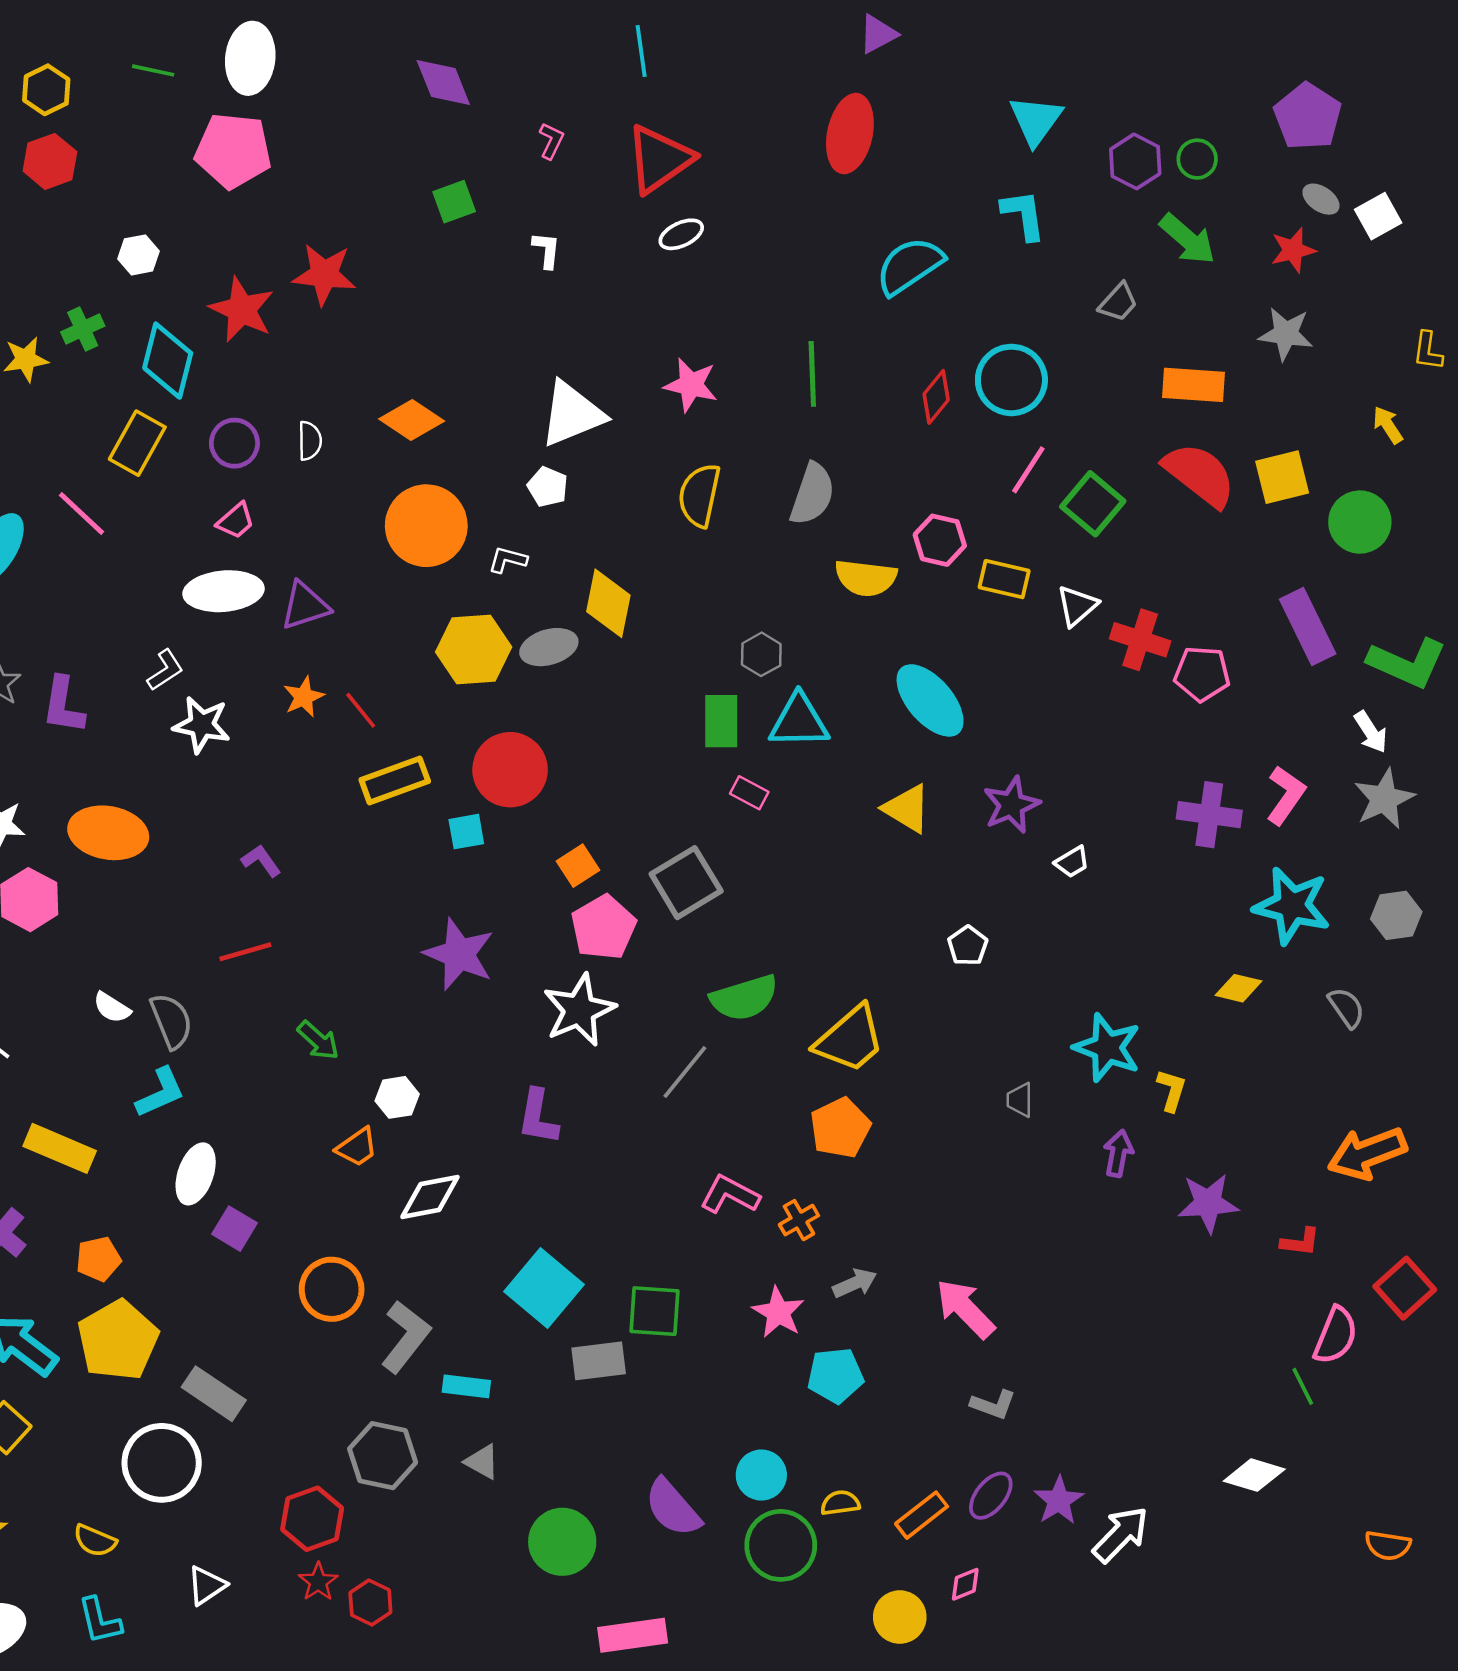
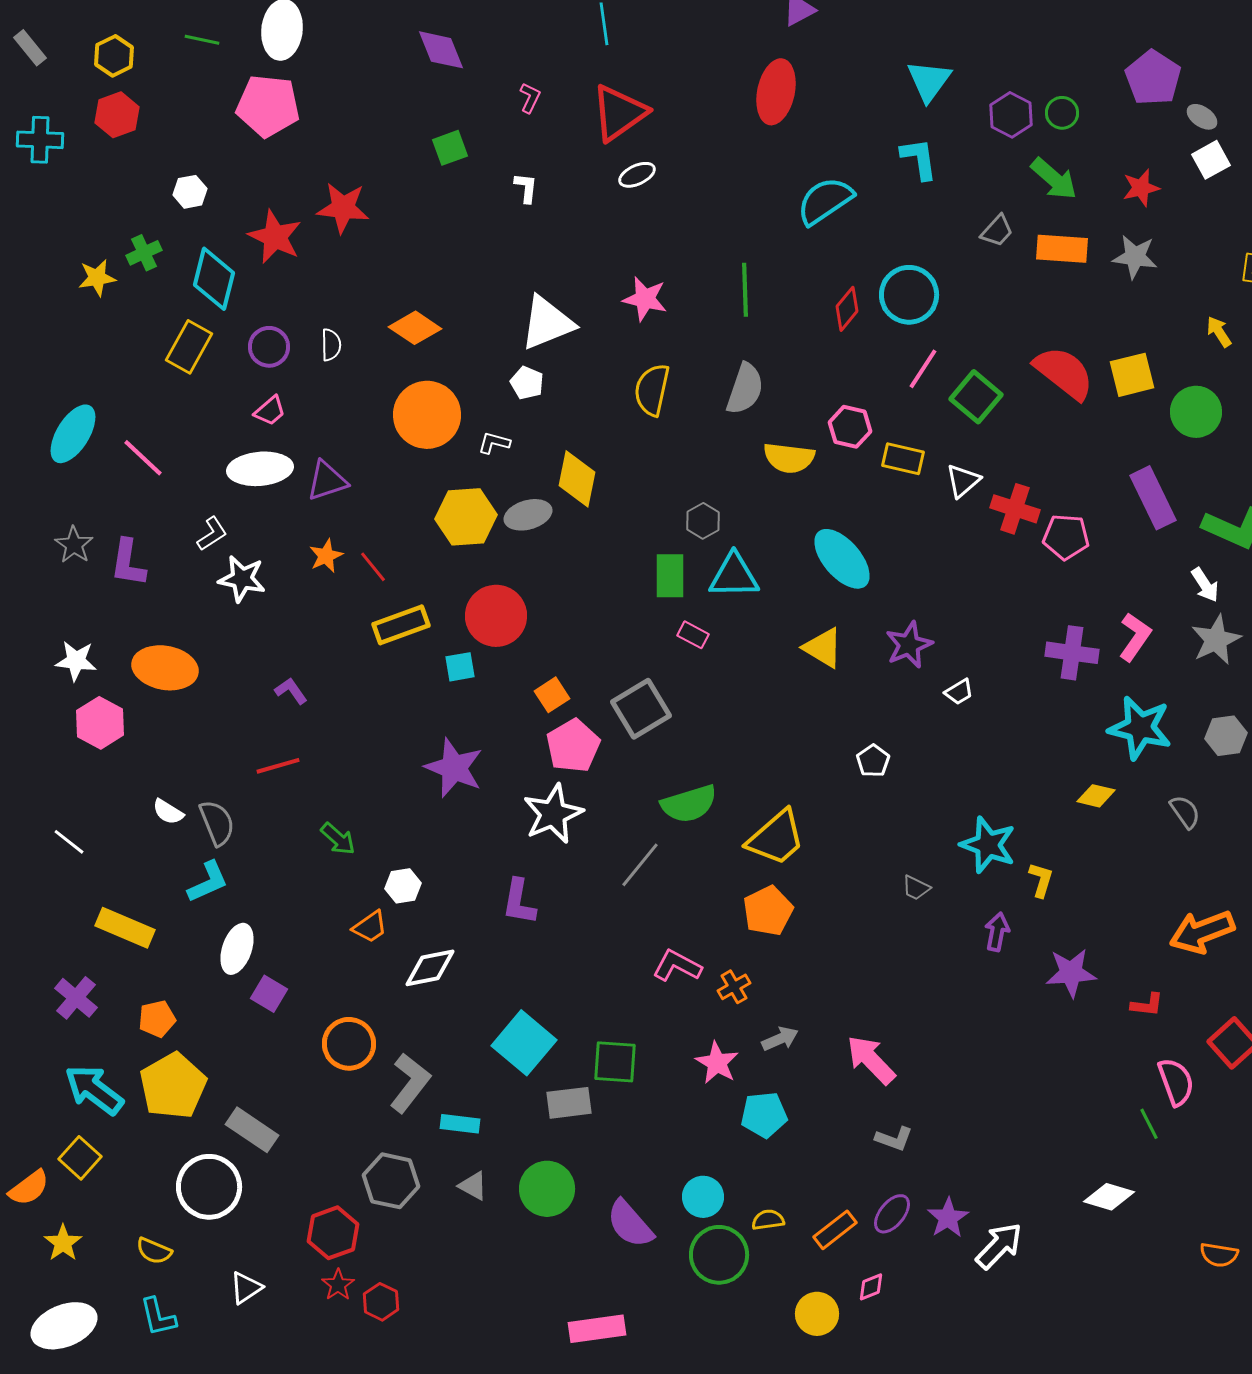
gray ellipse: (1321, 199) -> (1202, 117), moved
orange rectangle: (1194, 385) -> (1062, 249), moved
pink line: (81, 514) -> (143, 458), moved
gray trapezoid: (1020, 1100) -> (916, 888), turned -64
pink semicircle: (1336, 1335) -> (1176, 1082), turned -42
green circle: (562, 1542) -> (547, 1189), moved

